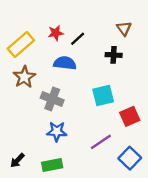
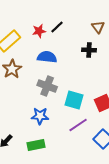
black line: (78, 39) -> (57, 27), moved
cyan square: (103, 96) -> (74, 100), moved, turned 30
gray cross: (52, 99) -> (47, 86), moved

